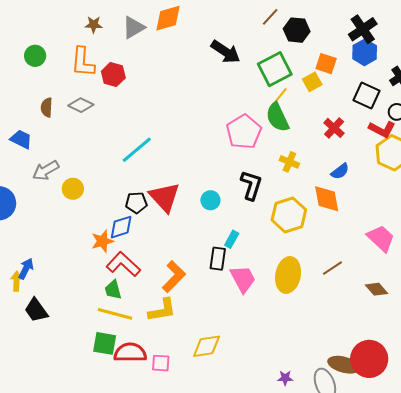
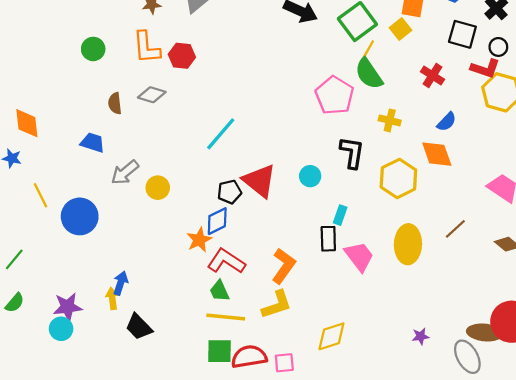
purple star: (285, 378) -> (421, 336), moved

